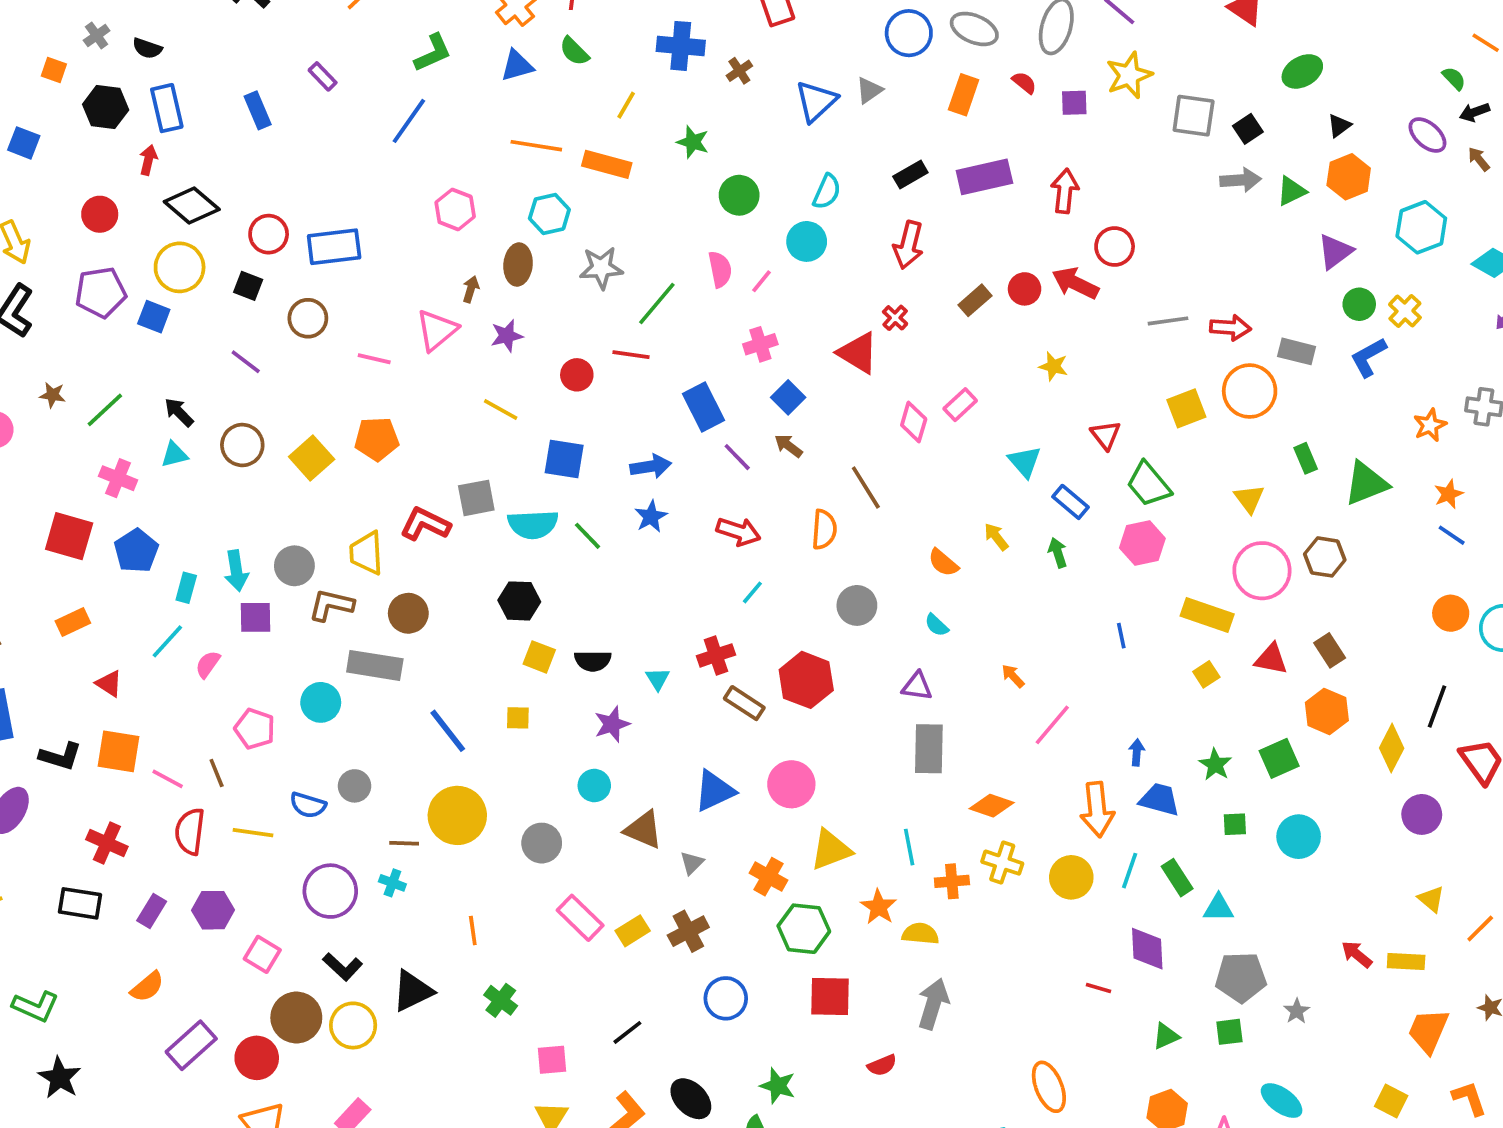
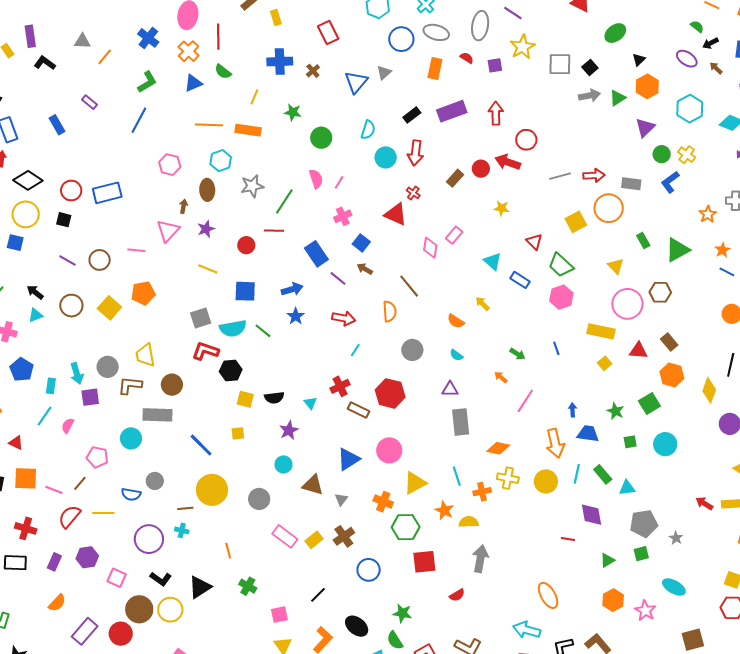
cyan circle: (807, 241) -> (386, 157), moved
brown circle: (308, 318) -> (100, 260), moved
red L-shape: (425, 524) -> (205, 351), moved
green arrow: (1058, 553) -> (517, 354), moved, turned 147
brown line: (217, 773) -> (80, 483), turned 70
red semicircle: (190, 831) -> (69, 517), turned 40

